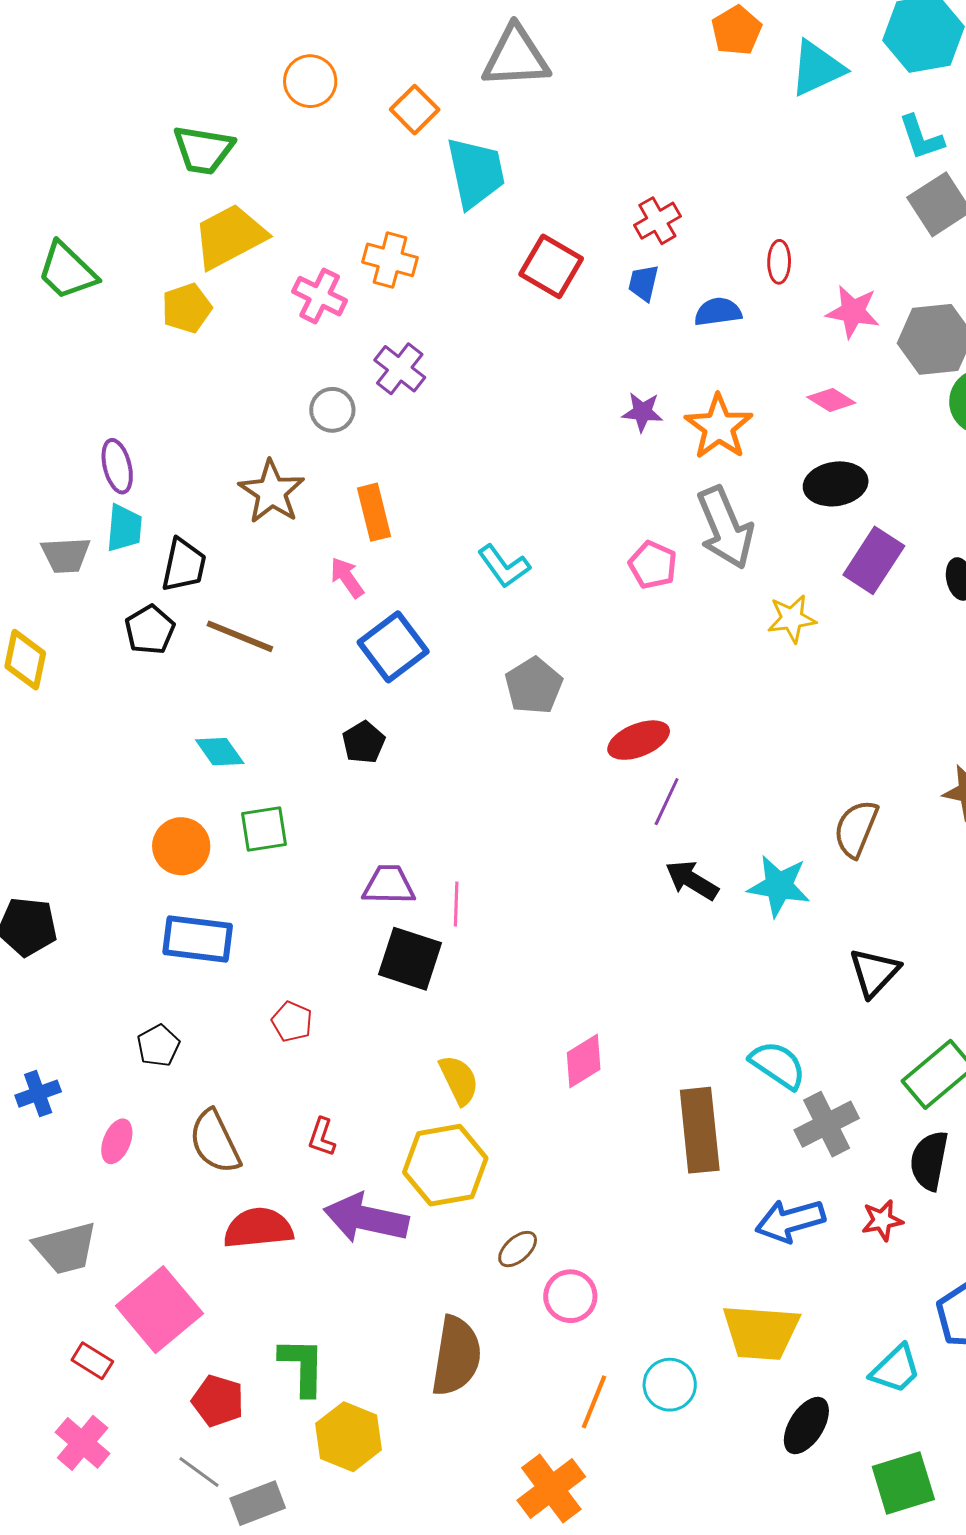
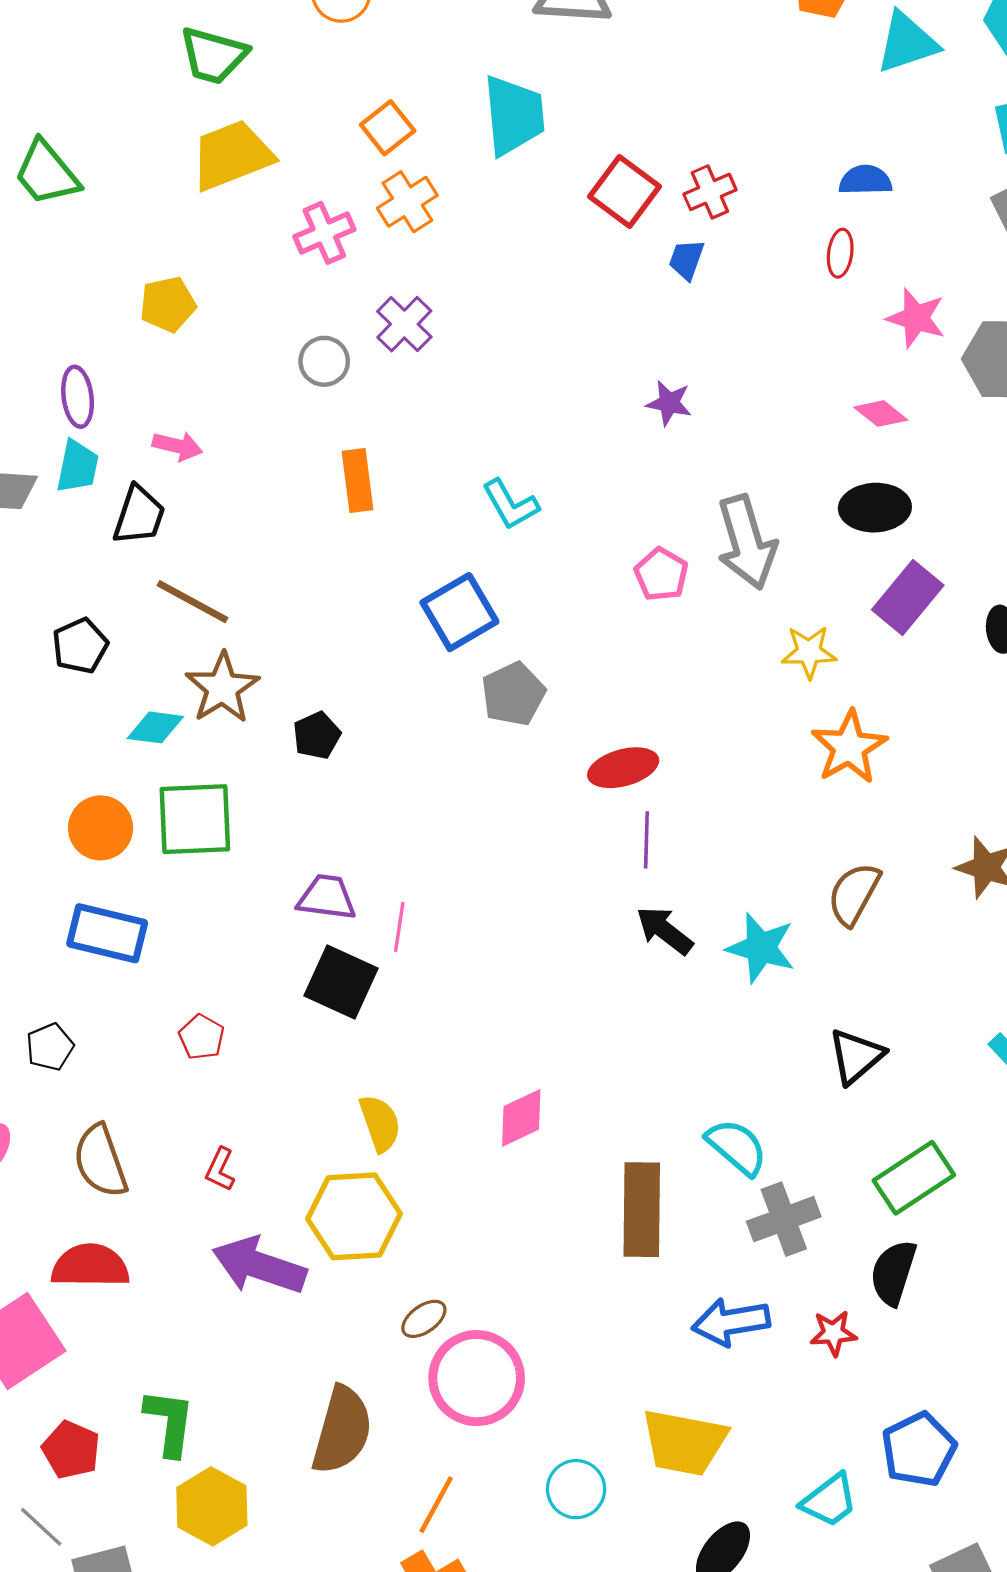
orange square: (415, 110) -> (388, 128), moved
orange cross: (390, 260) -> (407, 202), turned 36
red square: (551, 266) -> (624, 191), moved
pink cross: (320, 296) -> (324, 233), turned 34
yellow pentagon: (187, 308) -> (168, 304), moved
blue semicircle: (718, 312) -> (865, 180), moved
orange star: (719, 427) -> (849, 747), moved
brown star: (272, 492) -> (222, 688), moved
cyan L-shape: (504, 566) -> (510, 505), moved
pink arrow: (347, 578) -> (177, 446), moved, turned 132
black pentagon: (150, 630) -> (80, 646), moved
blue square: (393, 647) -> (459, 612), moved
cyan diamond: (220, 752) -> (155, 727), turned -54
purple line: (667, 802) -> (646, 840), turned -30
green square: (264, 829) -> (195, 819), size x1.5
red semicircle: (258, 1228) -> (90, 1266), moved
pink circle: (570, 1296) -> (477, 1378), size x1.6
orange line: (594, 1402) -> (436, 1505), moved

